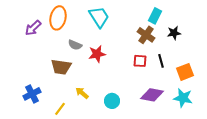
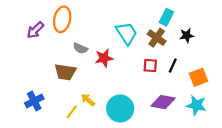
cyan trapezoid: (99, 17) -> (127, 33), moved
black line: (161, 61) -> (173, 66), turned 40
cyan circle: (112, 101) -> (120, 108), size x1.6
yellow line: (60, 109) -> (72, 112), moved

